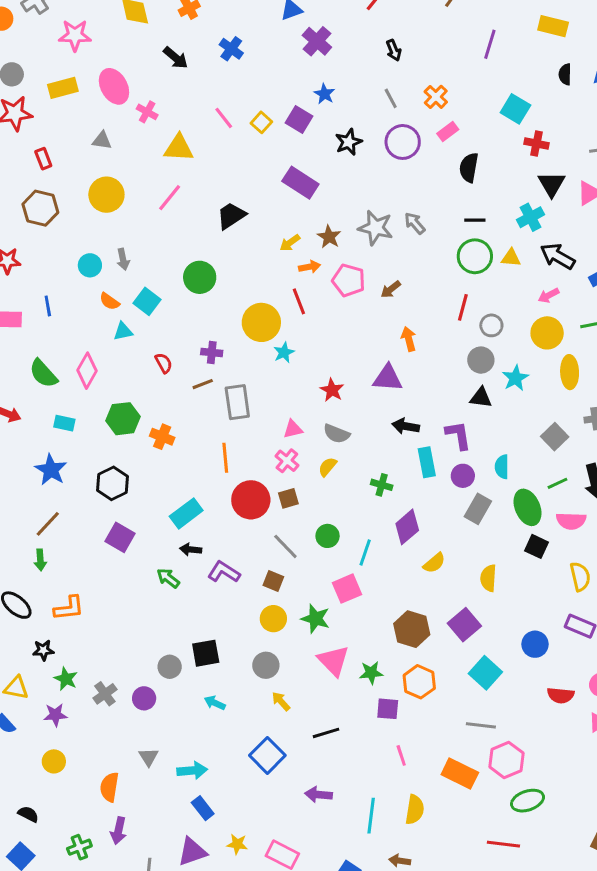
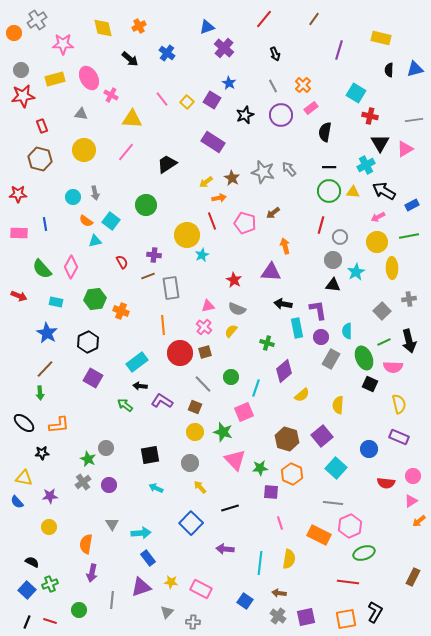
pink pentagon: (349, 280) -> (245, 223), moved
gray circle: (170, 667) -> (106, 448), moved
green star: (66, 679) -> (88, 459), moved
green cross: (79, 847) -> (50, 584), moved

